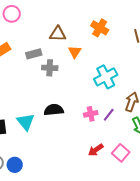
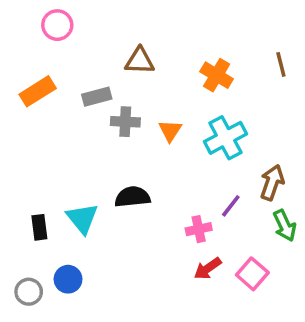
orange cross: (100, 28) -> (217, 75), moved
orange triangle: (75, 52) -> (170, 131), moved
pink cross: (91, 114) -> (199, 229), moved
blue circle: (15, 165) -> (68, 279), moved

